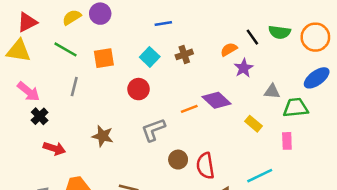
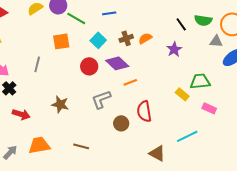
green line: (66, 49) -> (76, 18), moved
orange semicircle: (229, 49) -> (145, 38), moved
gray triangle: (272, 92) -> (216, 41), moved
purple diamond: (216, 100) -> (117, 63), moved
green trapezoid: (296, 108) -> (200, 81), moved
pink rectangle: (287, 141) -> (209, 108), turned -64
red semicircle: (205, 166) -> (144, 111), moved

